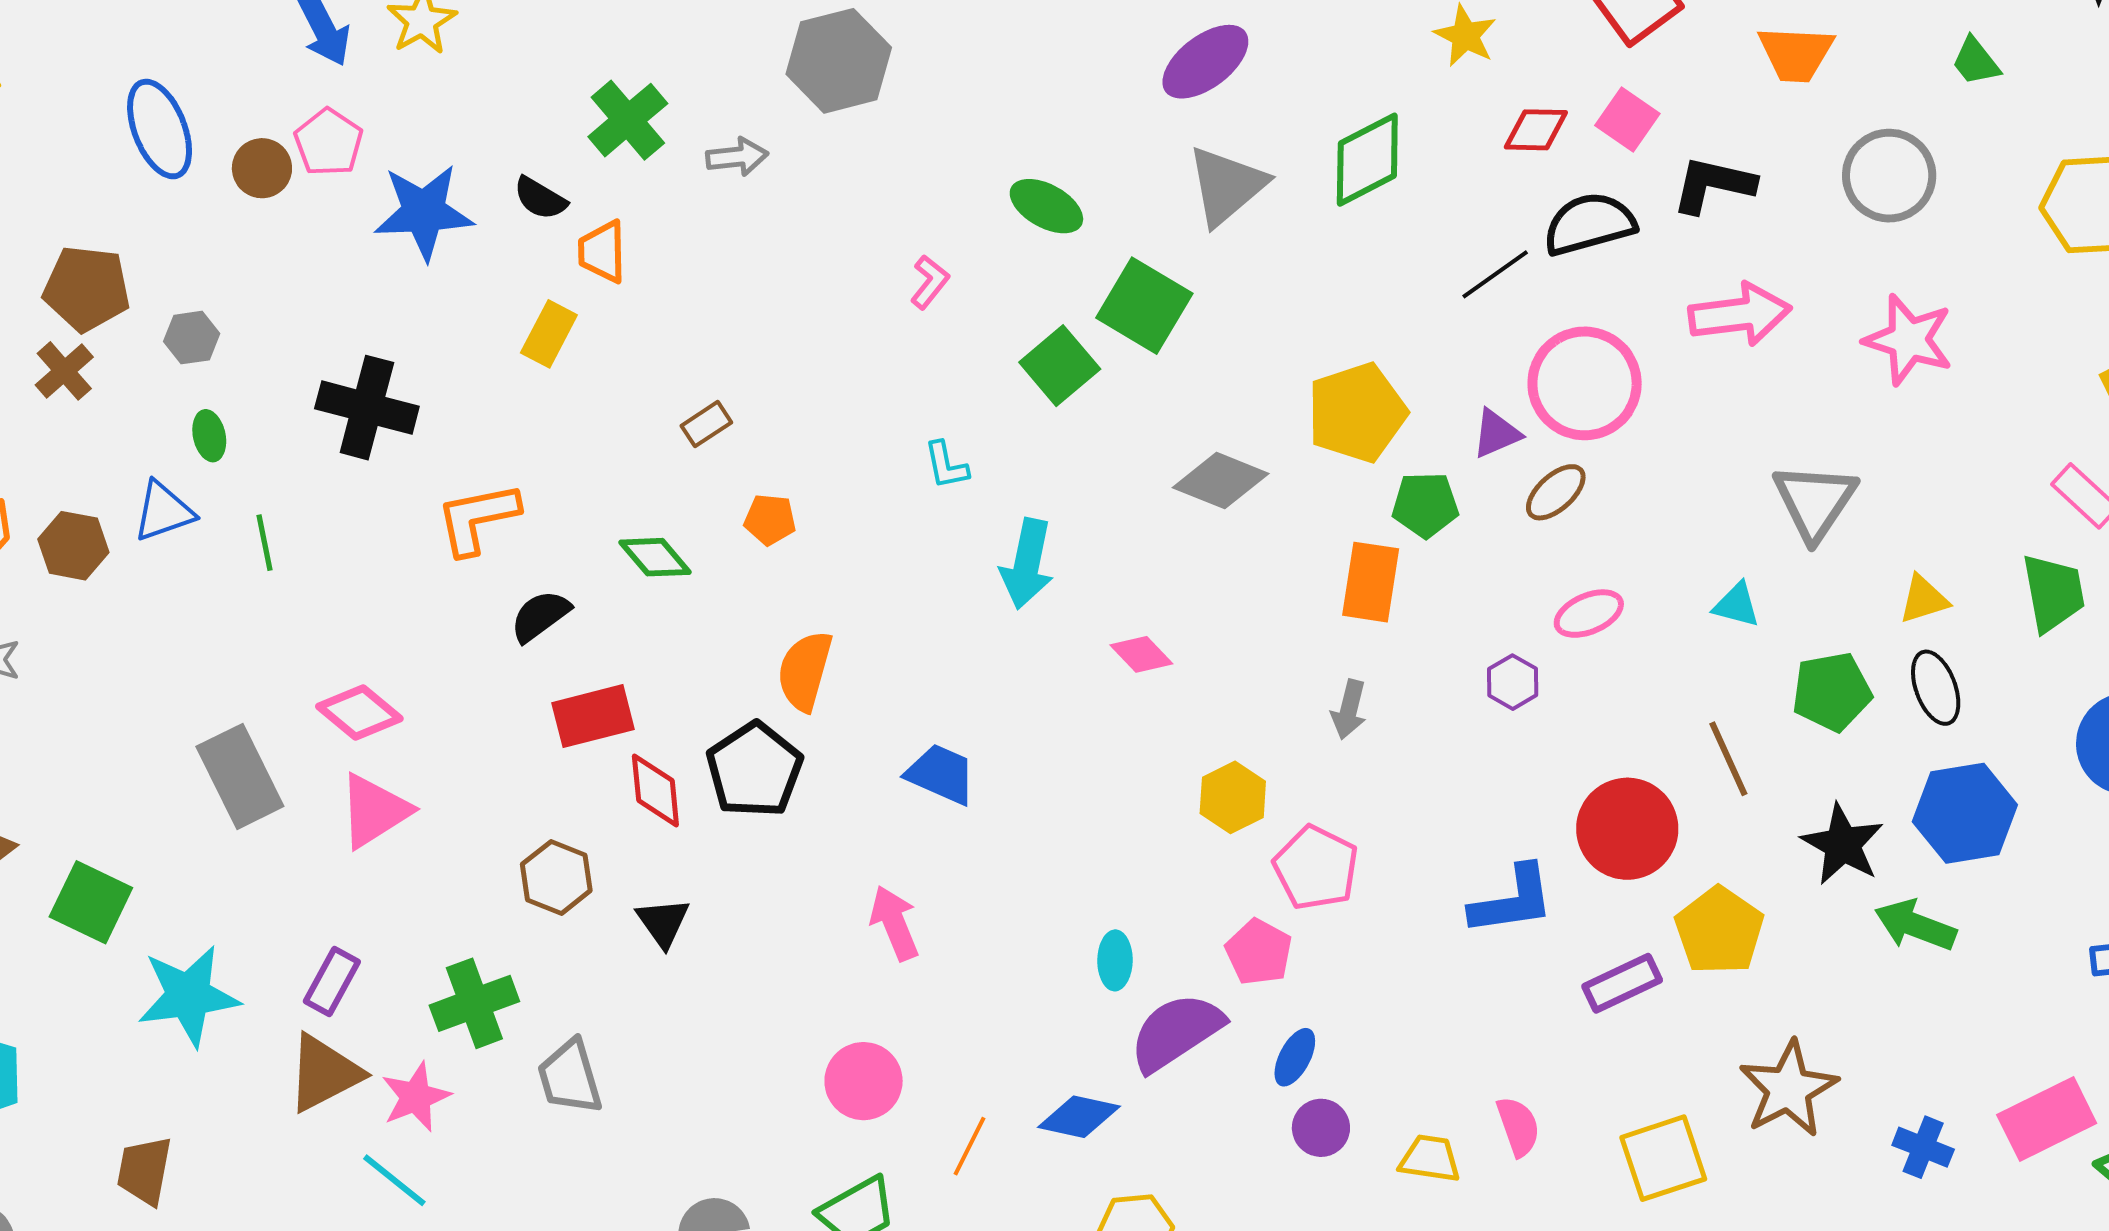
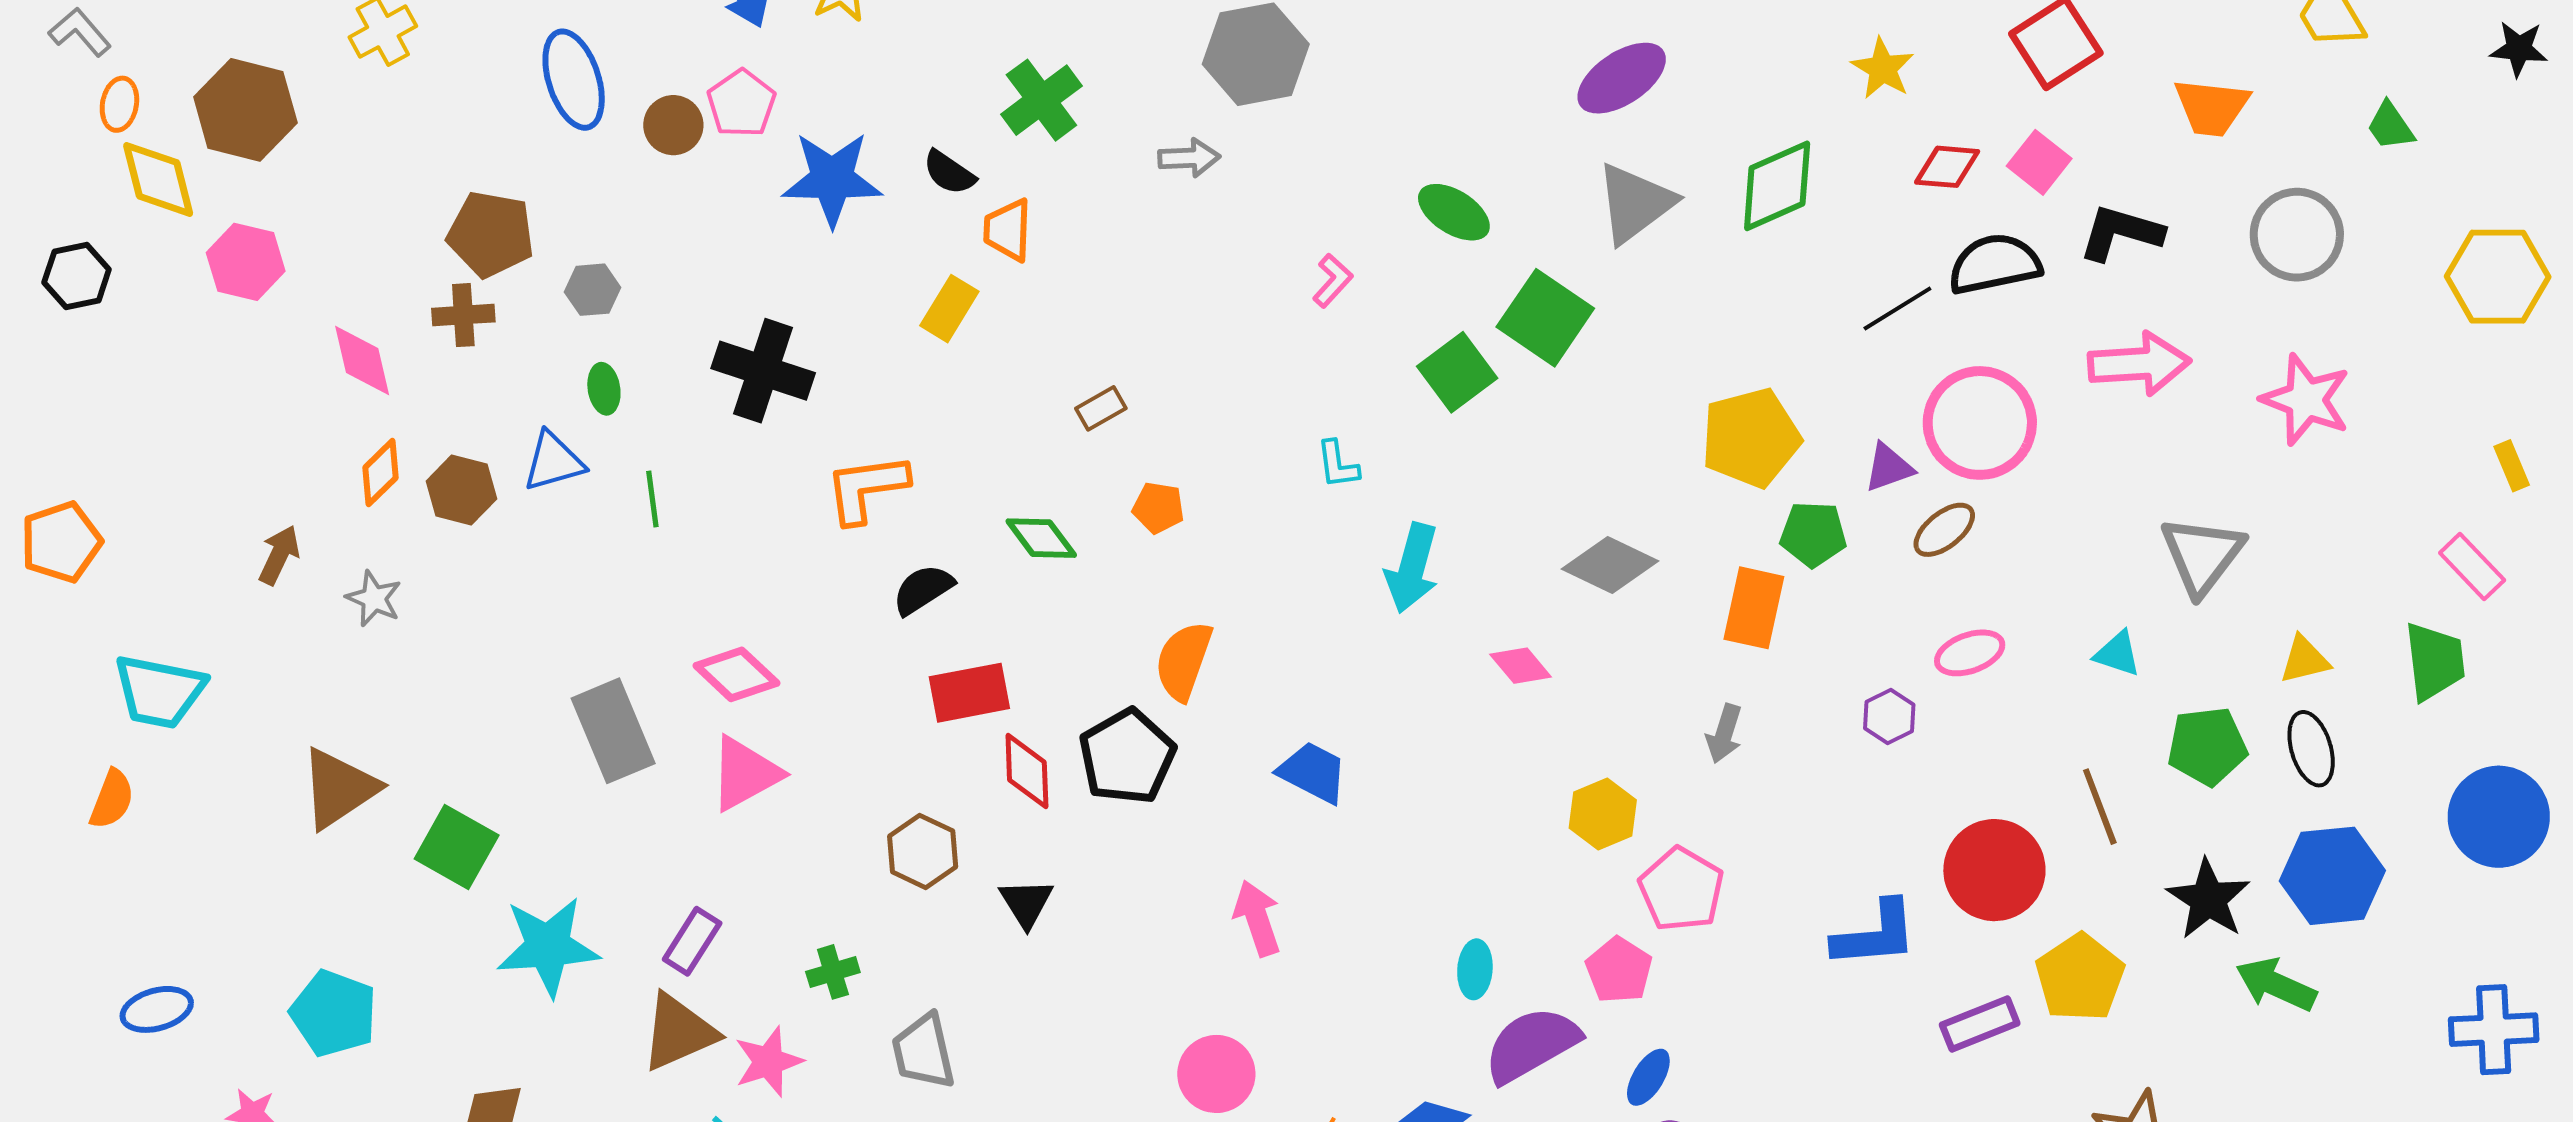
gray arrow: (737, 157) -> (1189, 158), moved
brown cross: (64, 371) -> (463, 315), turned 34
gray diamond: (1221, 481) -> (1610, 565), moved
green cross: (474, 1003) -> (833, 972), size x0.6

